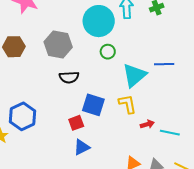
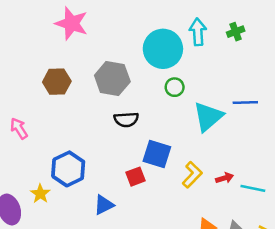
yellow L-shape: (127, 104) -> (192, 175), moved, turned 55
blue triangle: (82, 147) -> (104, 205), moved

